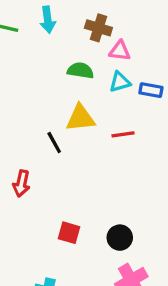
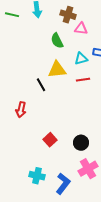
green semicircle: (80, 70) -> (57, 41), turned -126
cyan triangle: (120, 82) -> (81, 59), moved
red square: (69, 233) -> (50, 140), turned 32

